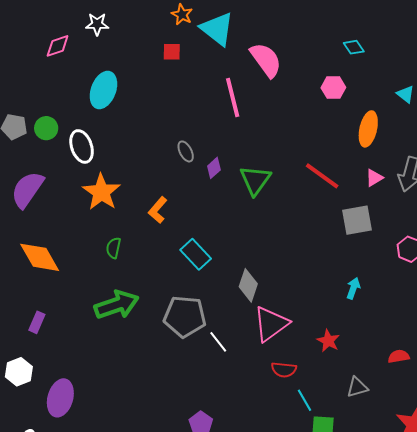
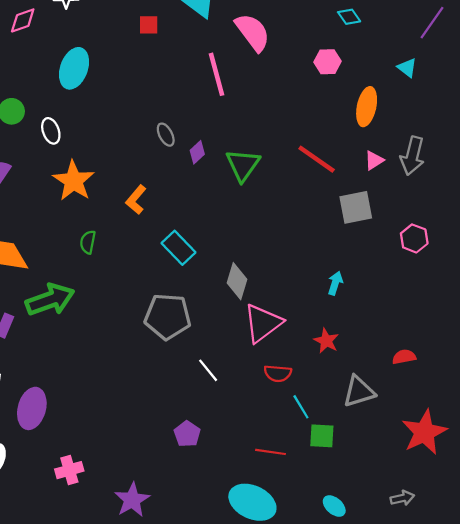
white ellipse: (82, 146) -> (51, 131), size x0.7
cyan arrow: (353, 288) -> (335, 283), moved
green arrow: (117, 305) -> (50, 300), moved
white line: (218, 342) -> (208, 370), moved
gray triangle: (357, 387) -> (359, 392), size x1.4

